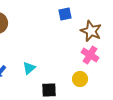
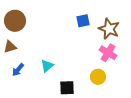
blue square: (65, 14) -> (83, 21), moved

